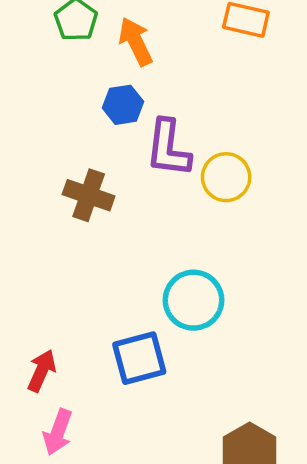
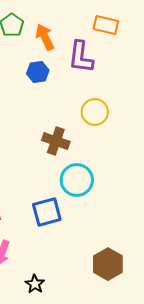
purple L-shape: (168, 148) -> (81, 57), moved
brown cross: (89, 195) -> (56, 141), moved

